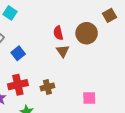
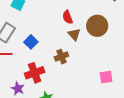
brown circle: (87, 33) -> (97, 26), moved
brown cross: (47, 87) -> (61, 57), moved

